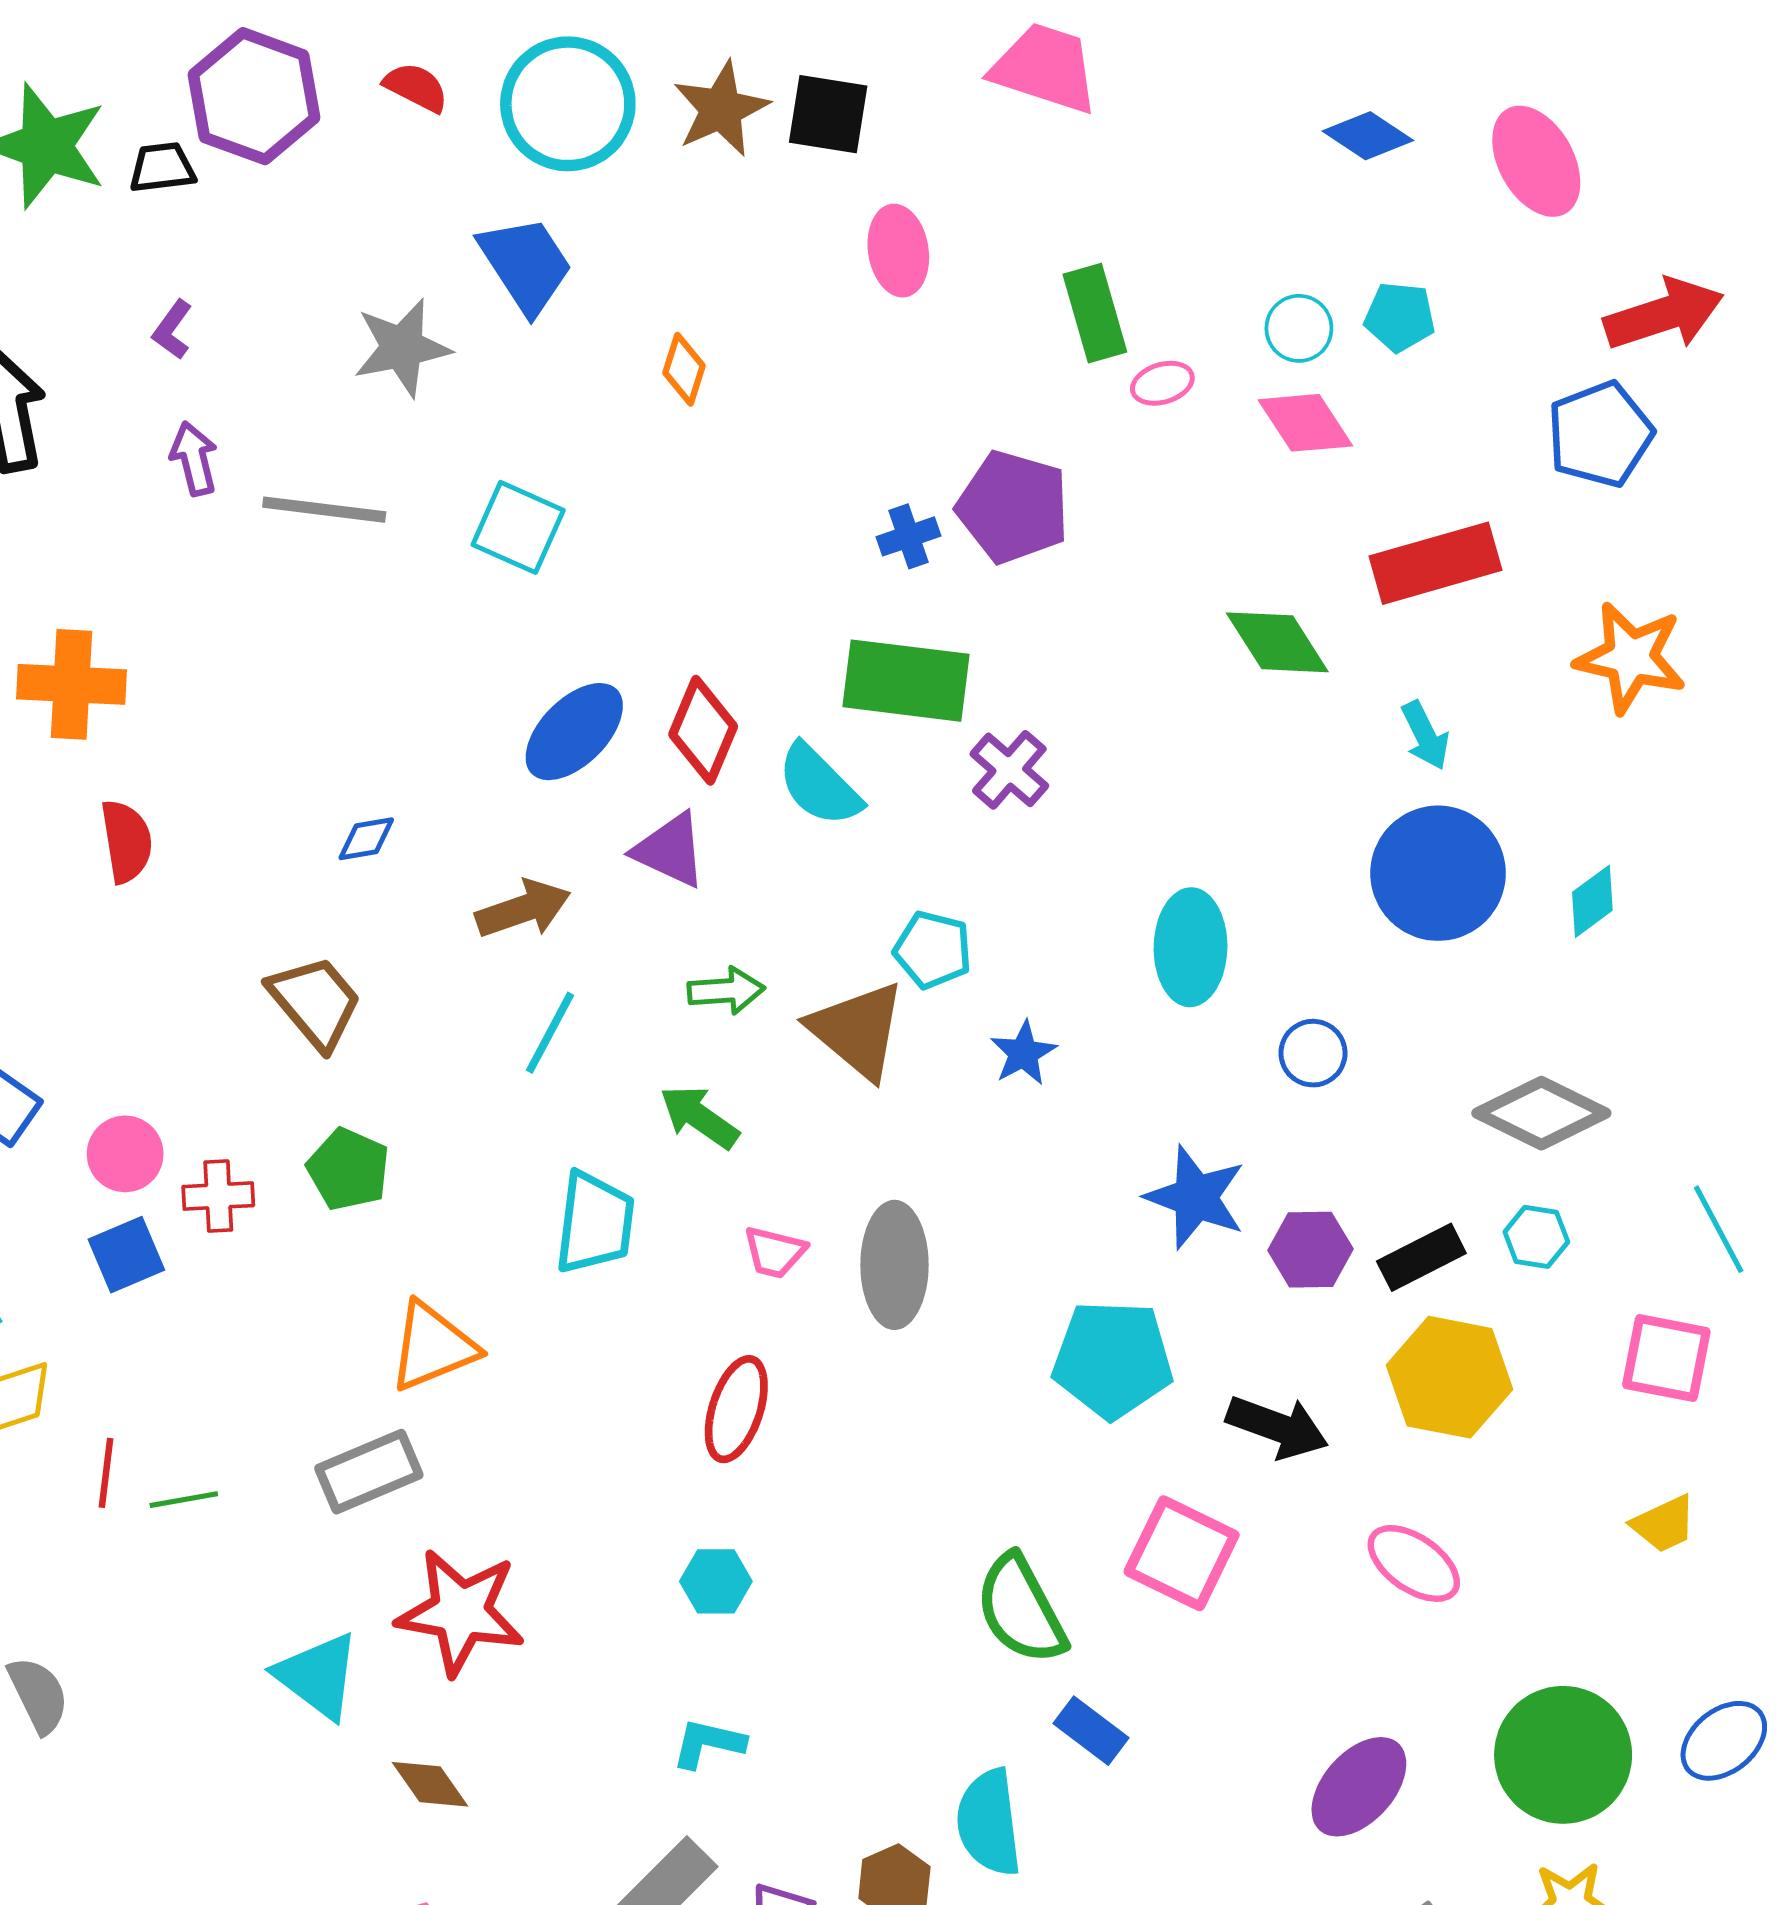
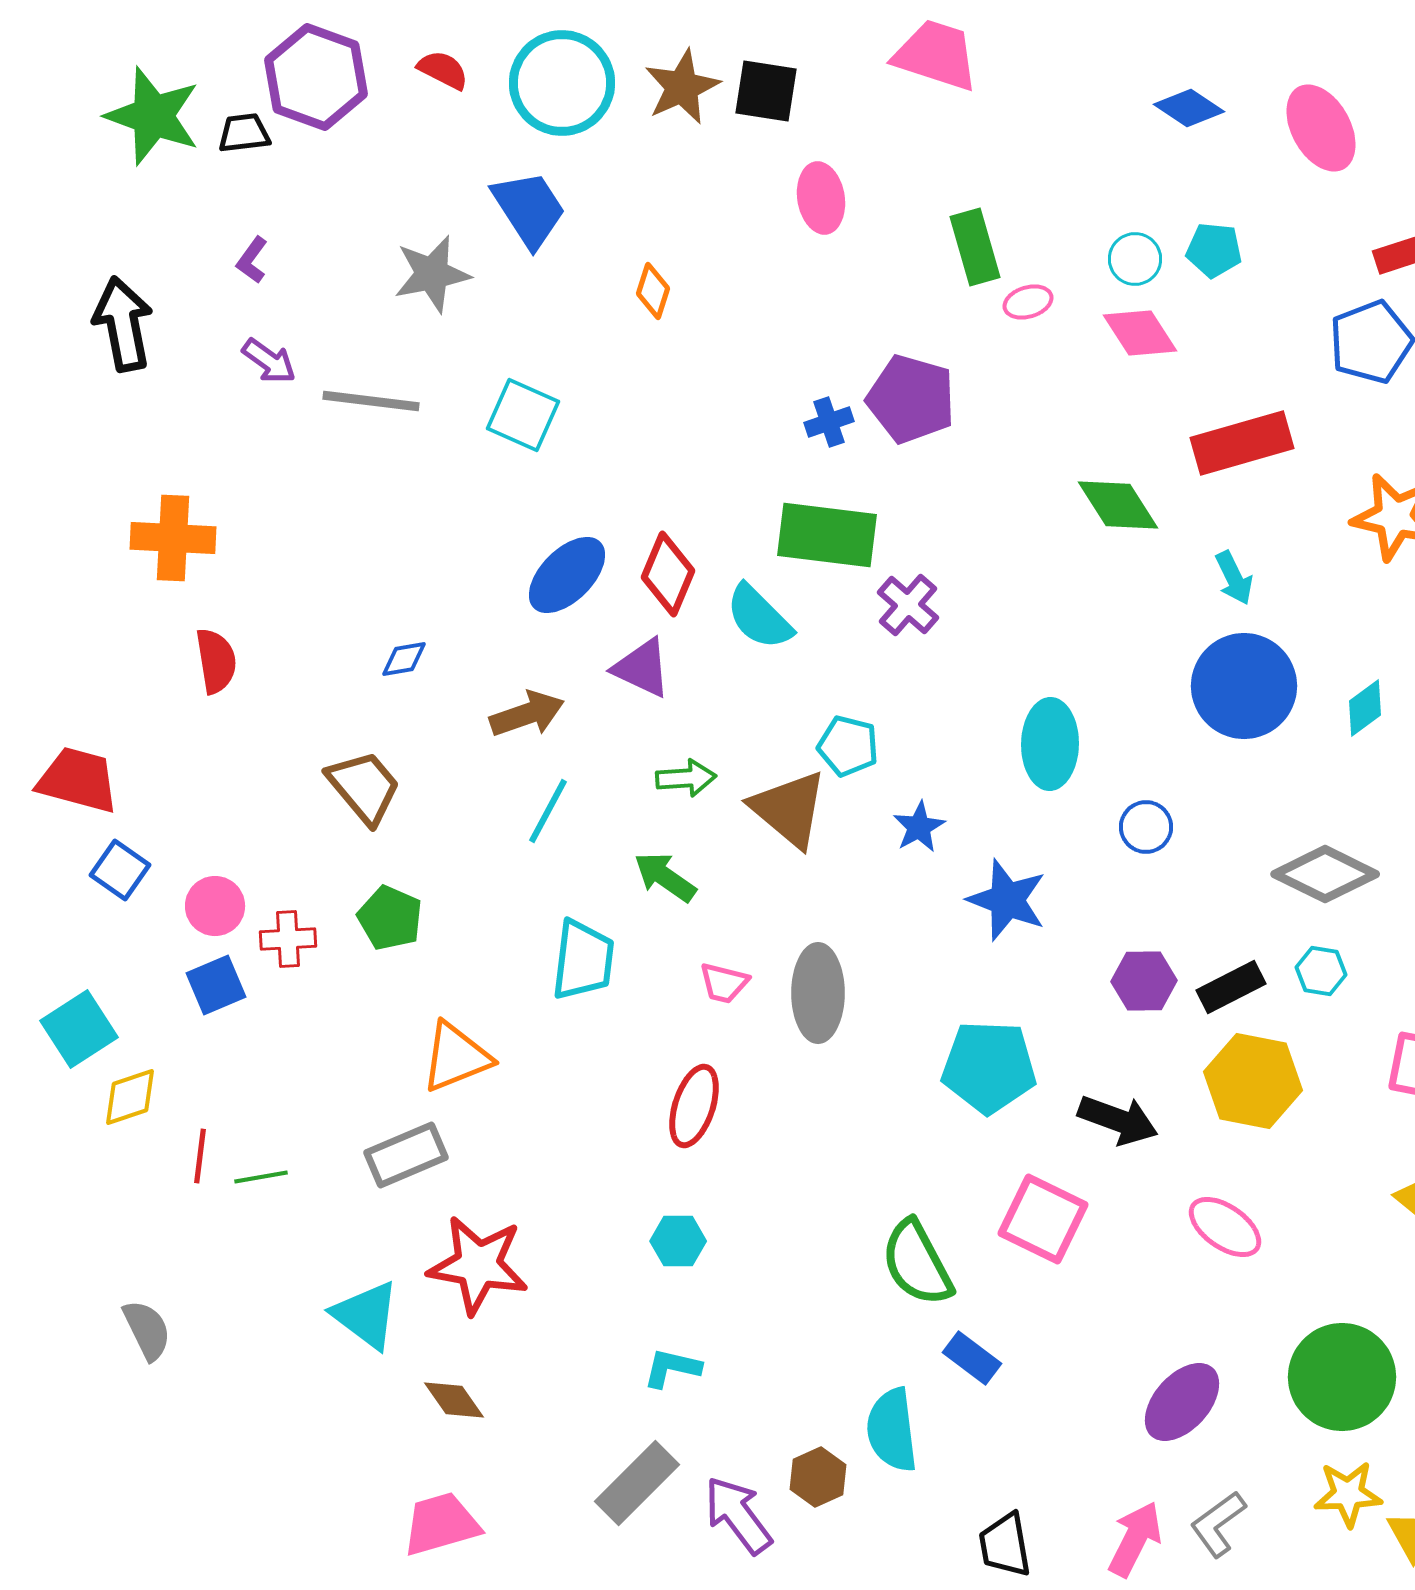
purple arrow: (194, 459) -> (269, 361), turned 140
blue star: (1196, 1197) -> (1007, 900), moved

